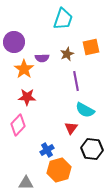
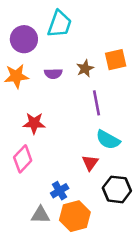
cyan trapezoid: (63, 19) -> (60, 24), moved
purple circle: (14, 42) -> (24, 39), moved
orange star: (24, 69) -> (16, 76), moved, turned 30
gray triangle: (26, 183) -> (40, 215), moved

